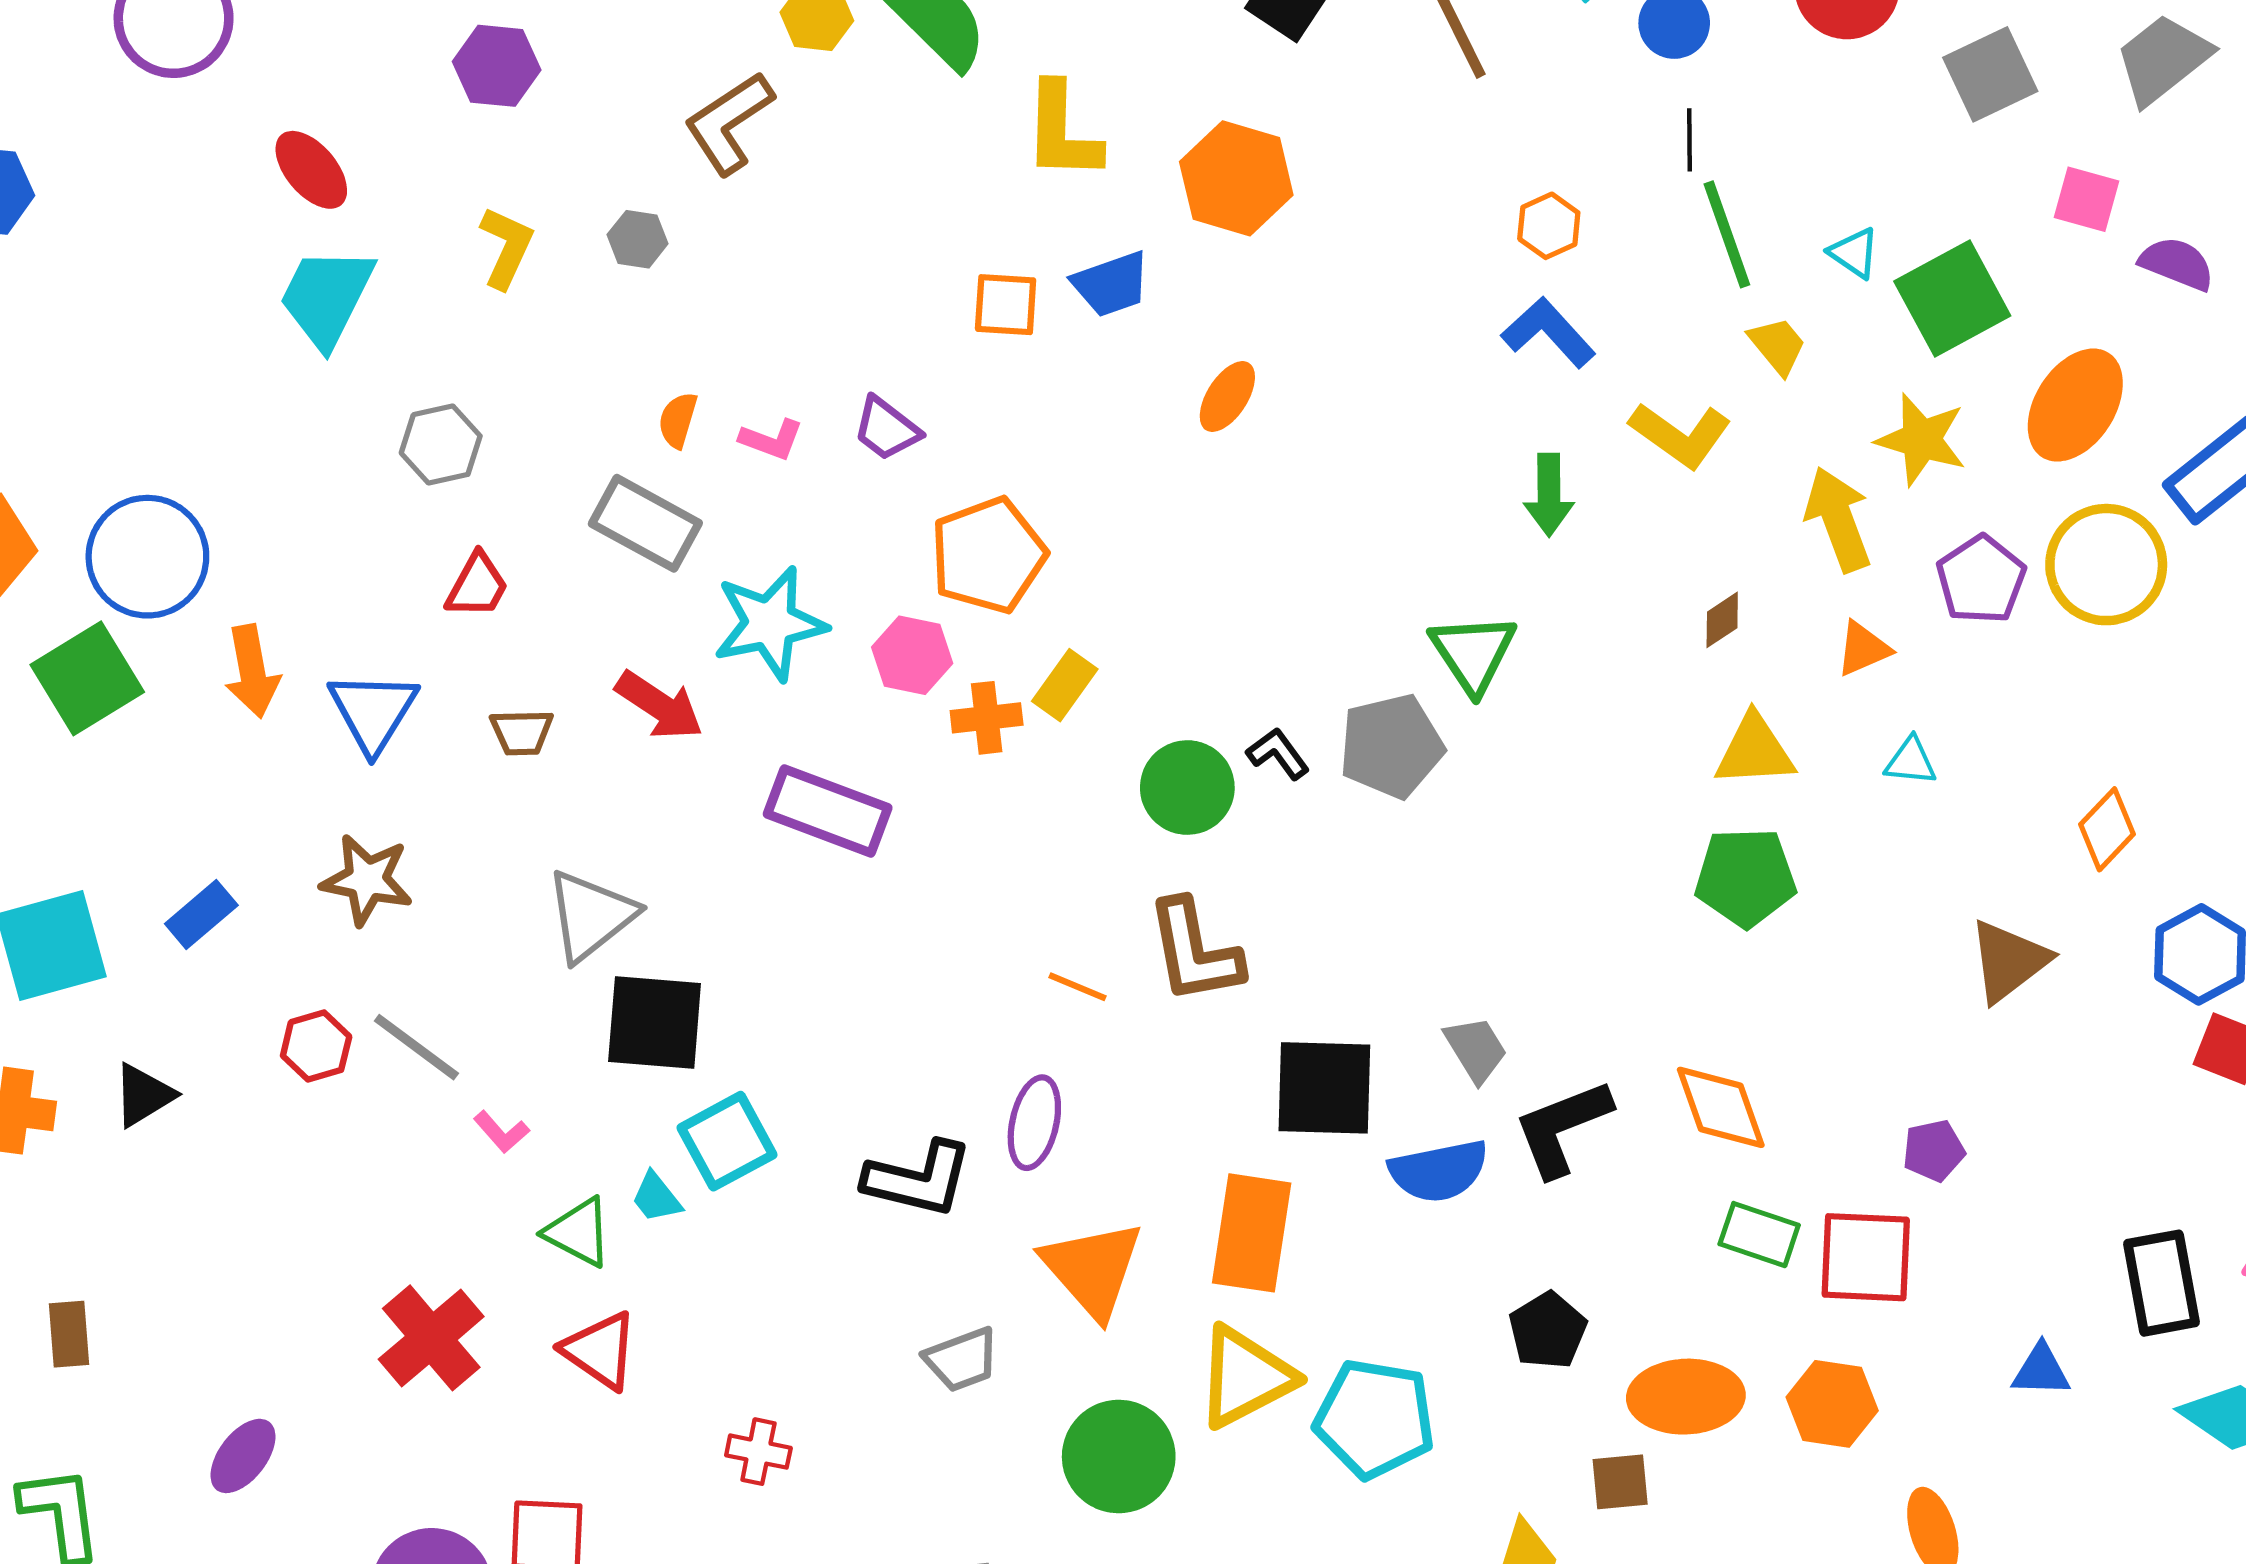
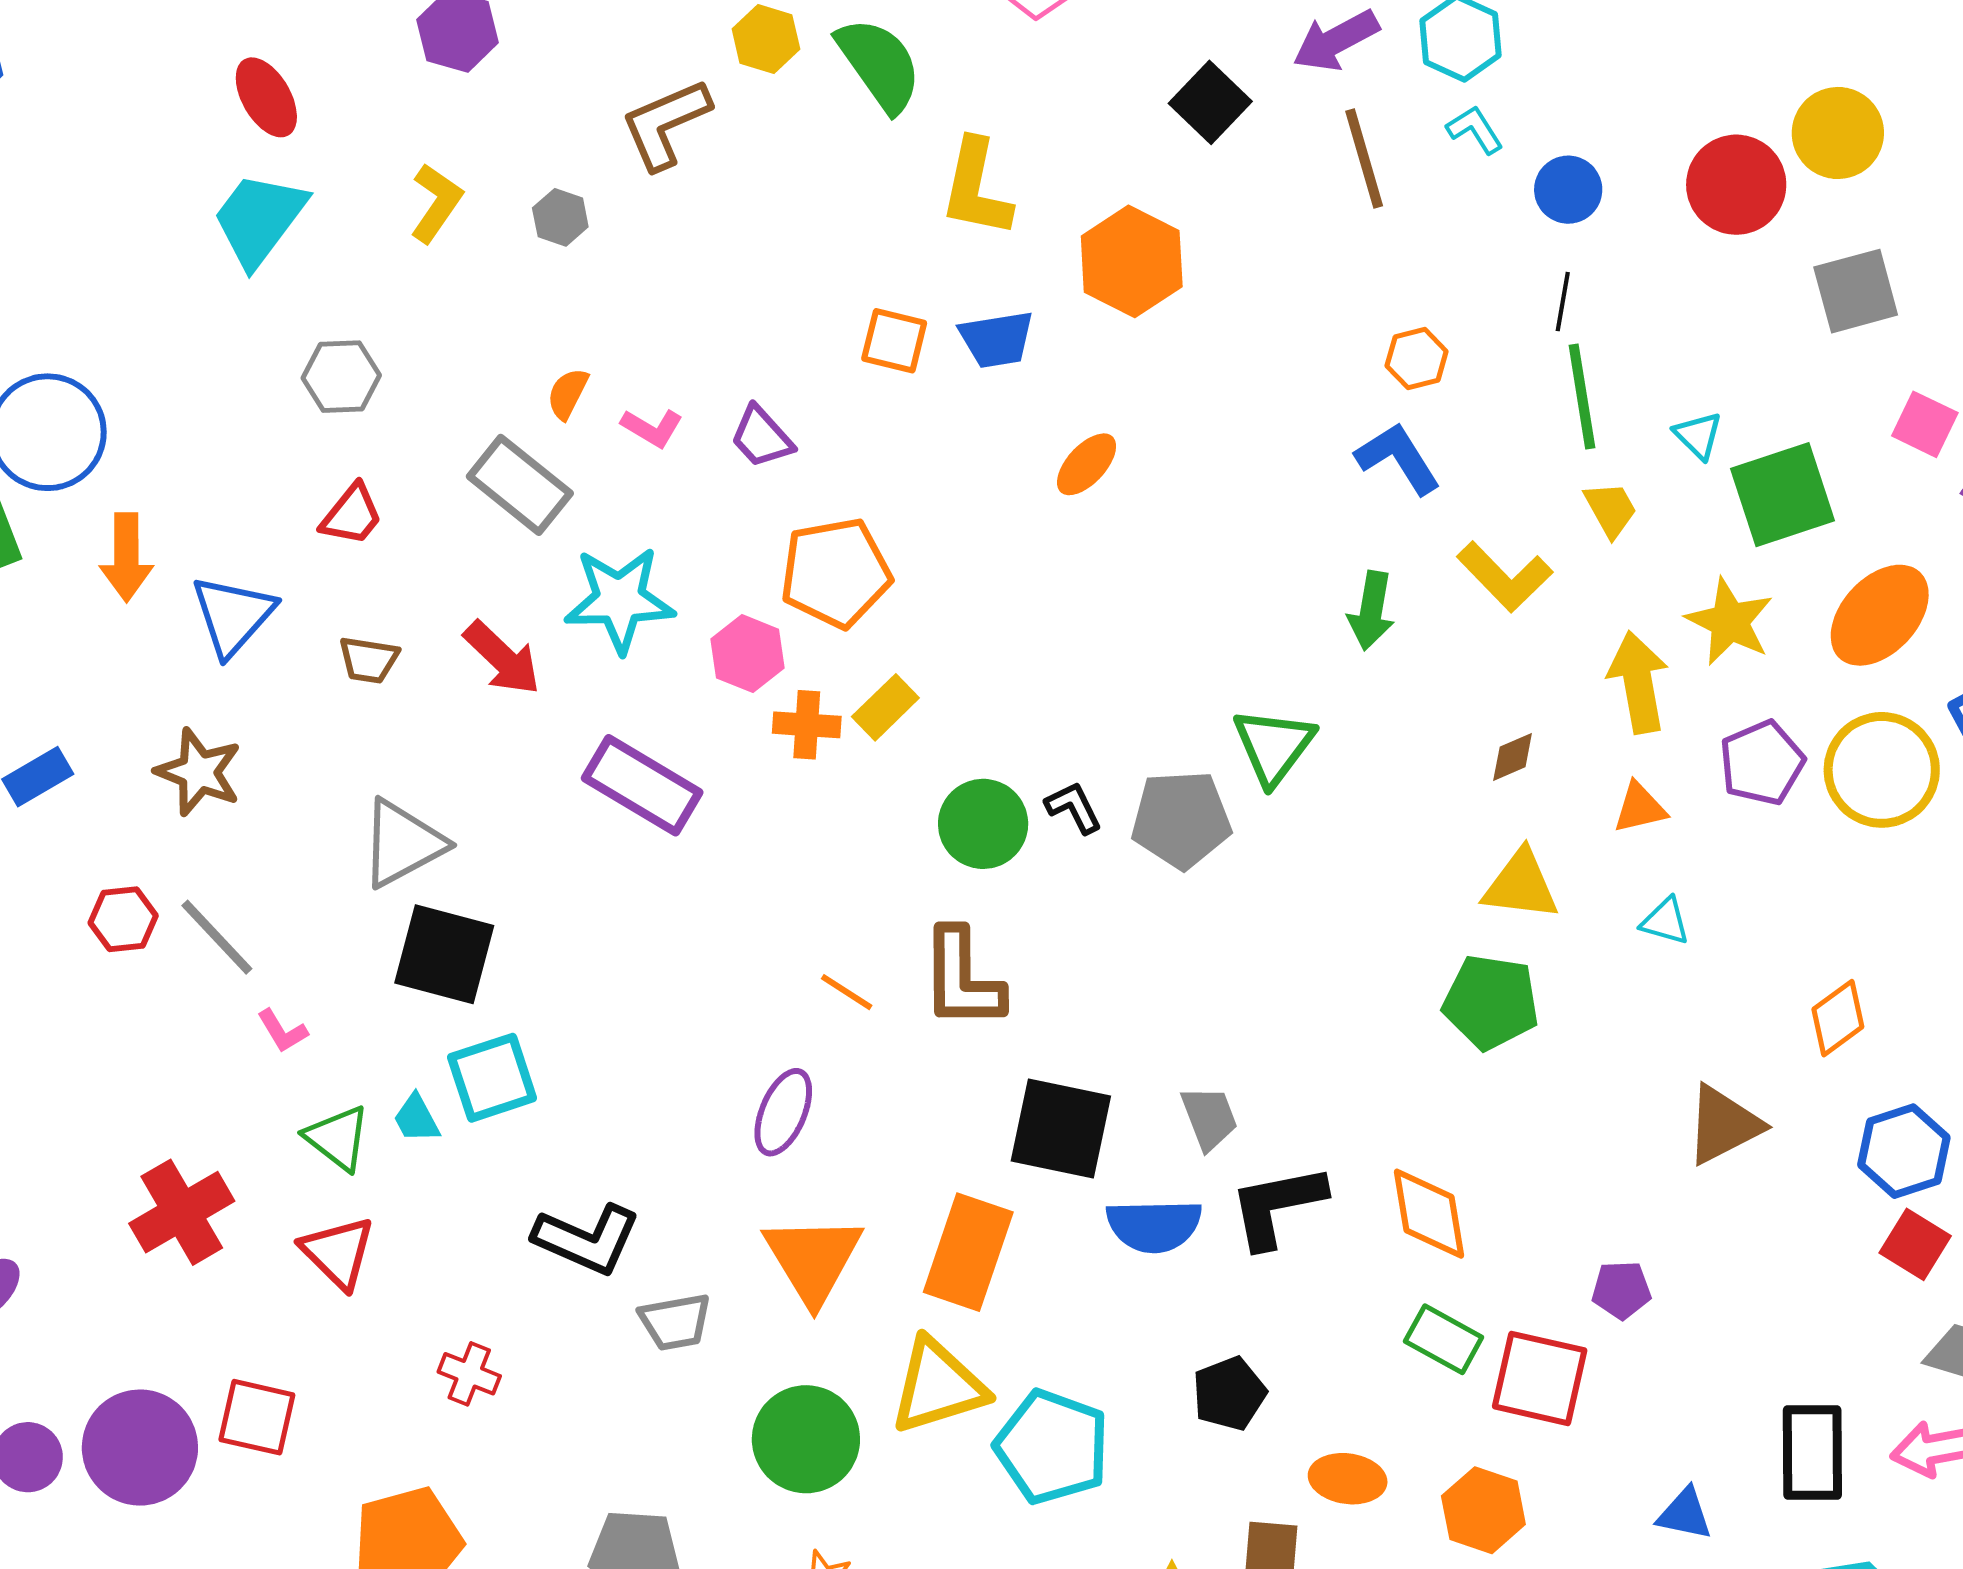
black L-shape: (918, 1179) -> (587, 1239), moved
orange ellipse: (1686, 1397) -> (1348, 1479), size x0.7

